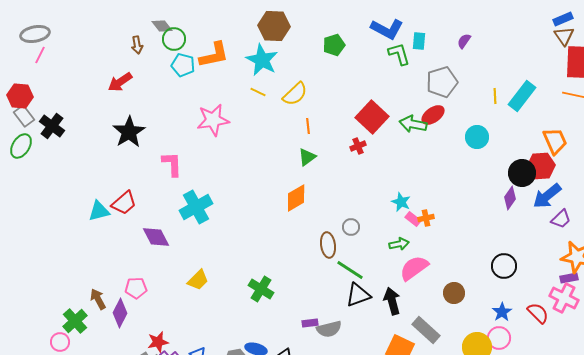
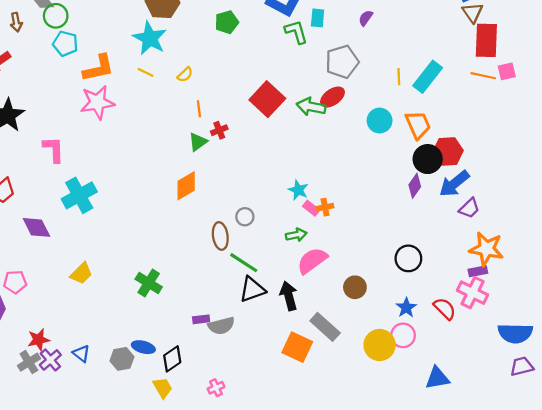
orange L-shape: (214, 55) -> (98, 68), moved
yellow semicircle: (295, 94) -> (185, 75), size x0.6
orange trapezoid: (555, 141) -> (418, 125), moved
red cross: (358, 146) -> (219, 130), moved

